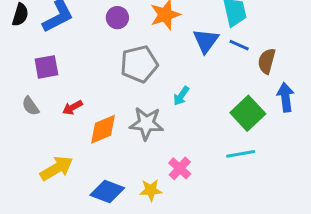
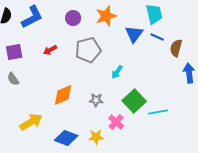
purple square: (46, 67) -> (14, 52), moved
red arrow: (72, 107) -> (50, 50), moved
green square: (248, 113) -> (134, 101), moved
gray star: (146, 123) -> (96, 100), moved, size x0.6

